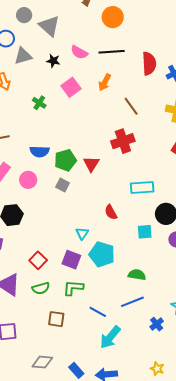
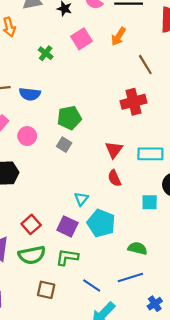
blue semicircle: (40, 151) -> (30, 94), moved
red triangle: (91, 164) -> (114, 150), moved
green semicircle: (41, 288) -> (32, 255), size x1.4

